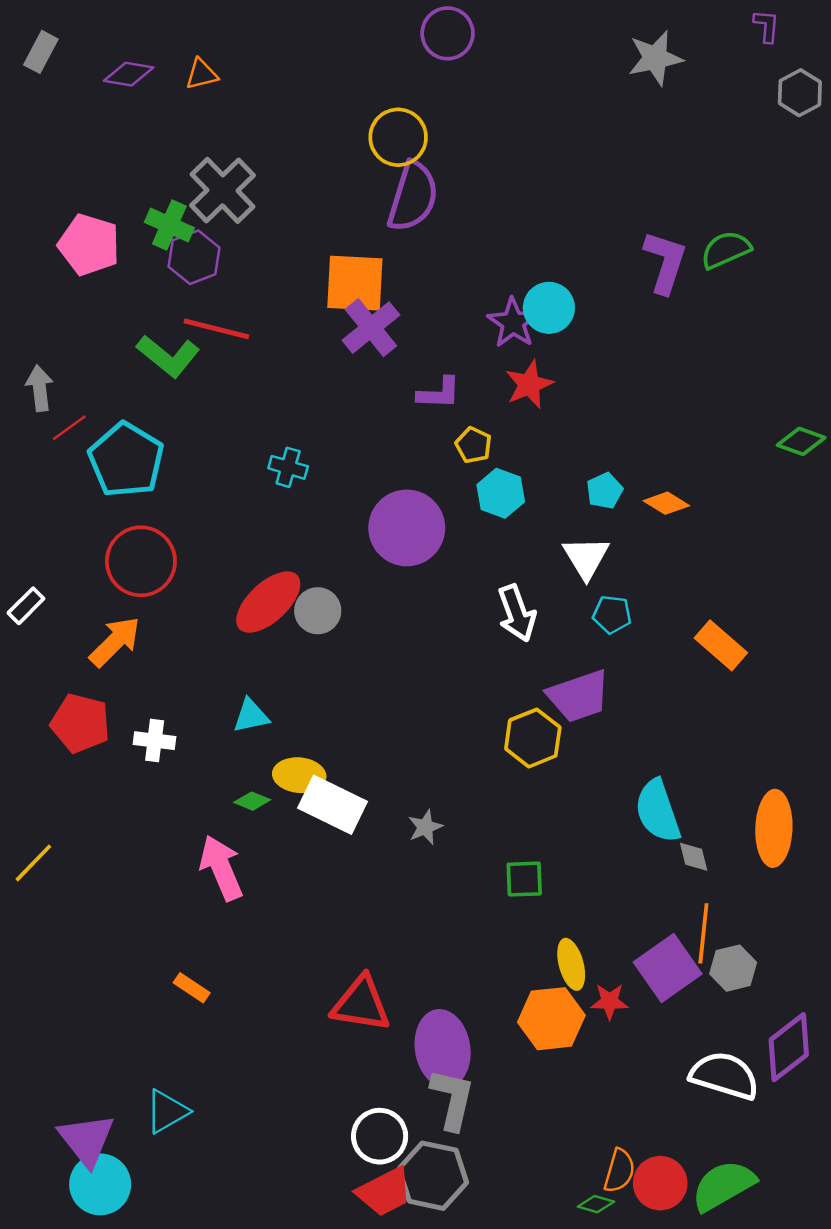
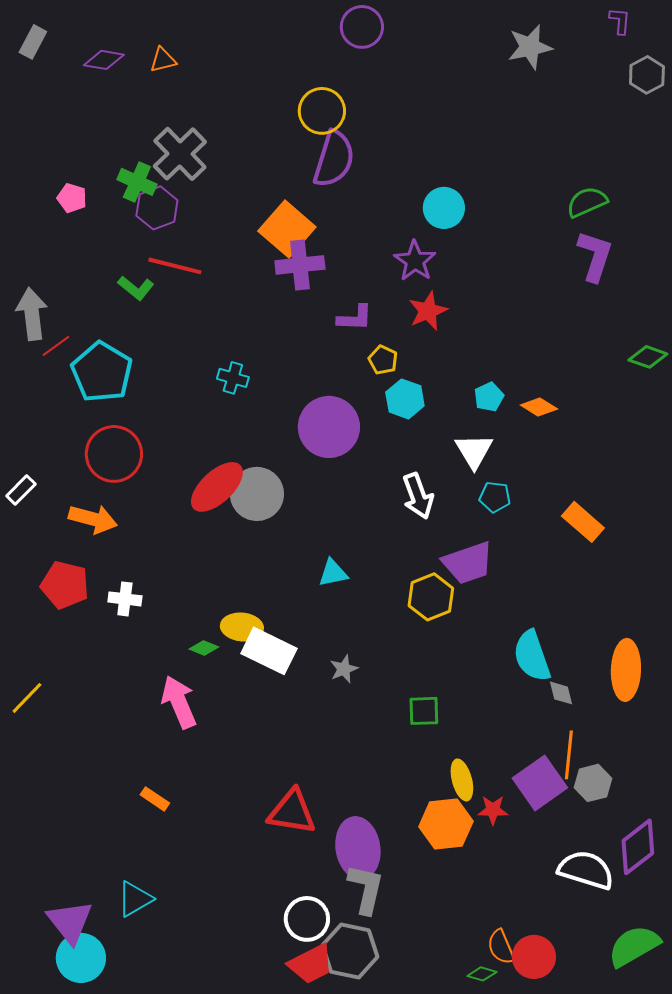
pink pentagon: (89, 245) -> (72, 198), size x0.6
purple L-shape: (665, 262) -> (595, 256), moved
orange square: (355, 283) -> (287, 229), turned 38
cyan circle: (549, 308) -> (444, 208), moved
purple cross: (371, 328) -> (300, 265), turned 33
green L-shape: (168, 356) -> (136, 288), size x0.7
gray arrow: (40, 388) -> (32, 314), size x1.4
gray circle: (318, 611) -> (257, 494), size x1.4
orange arrow: (115, 642) -> (93, 519), turned 60
cyan triangle: (251, 716) -> (333, 573), moved
orange semicircle: (619, 1171) -> (501, 947), turned 141
green semicircle: (723, 1186) -> (634, 946), moved

